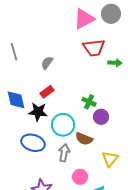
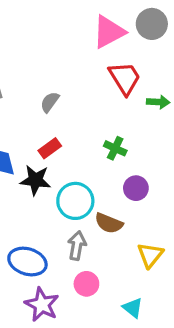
red trapezoid: (94, 48) -> (125, 78), turned -115
green cross: (89, 102) -> (115, 148), moved
blue ellipse: (33, 143) -> (27, 262), moved
pink circle: (80, 177) -> (86, 284), moved

